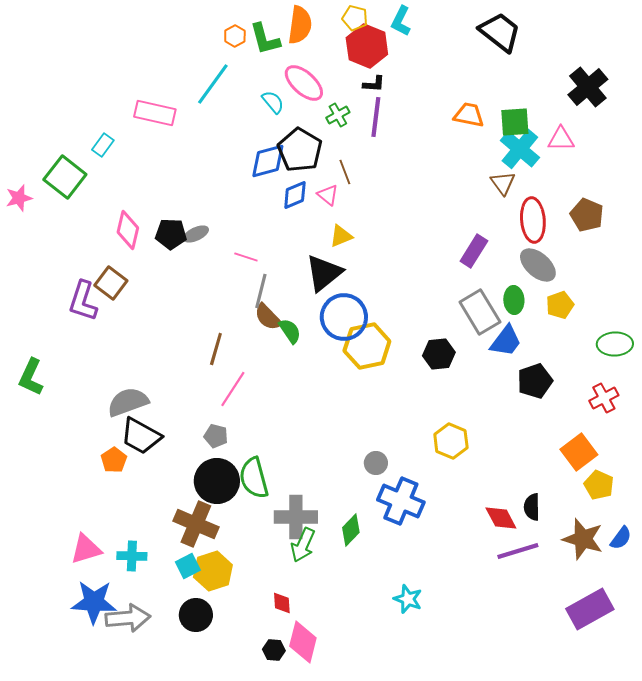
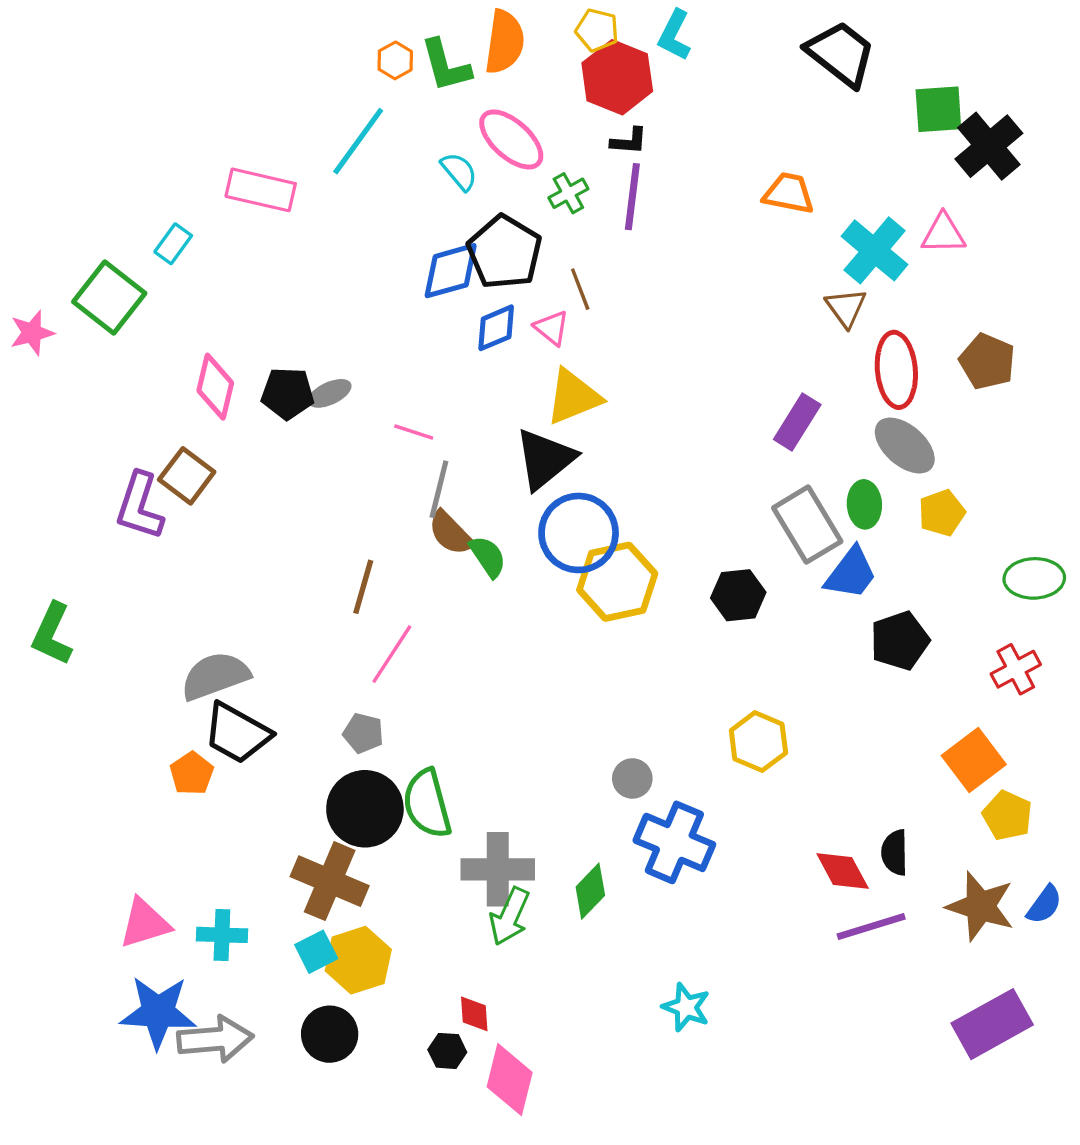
green square: (515, 122) -> (938, 109), moved
yellow triangle: (341, 236) -> (573, 397), size x1.5
black hexagon: (274, 650) -> (447, 1051), moved

